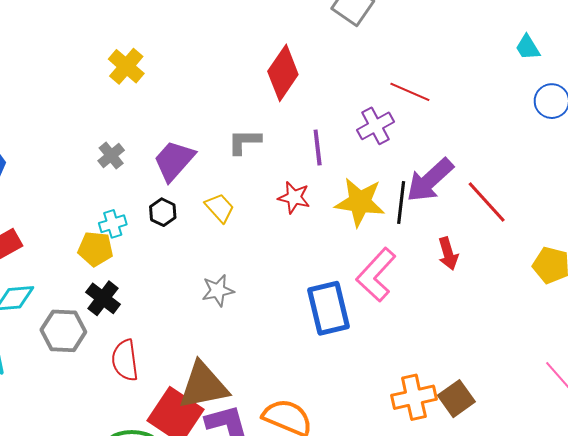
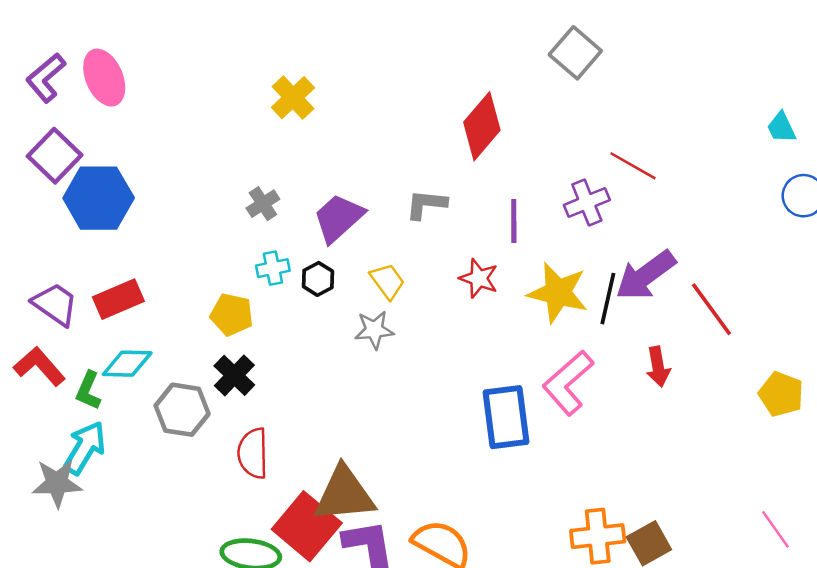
cyan cross: (113, 224) -> (273, 268), moved
gray star: (218, 290) -> (374, 330), moved

